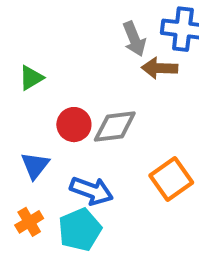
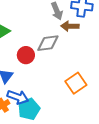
gray diamond: (115, 126) -> (48, 43), moved
blue arrow: (91, 191) -> (18, 97), moved

